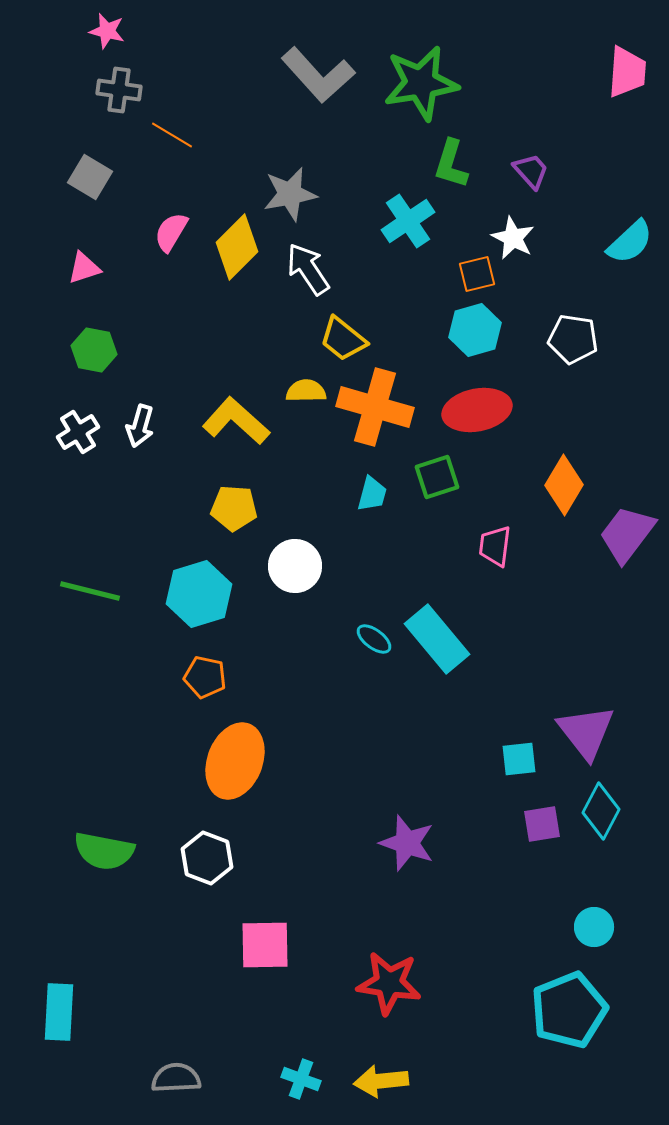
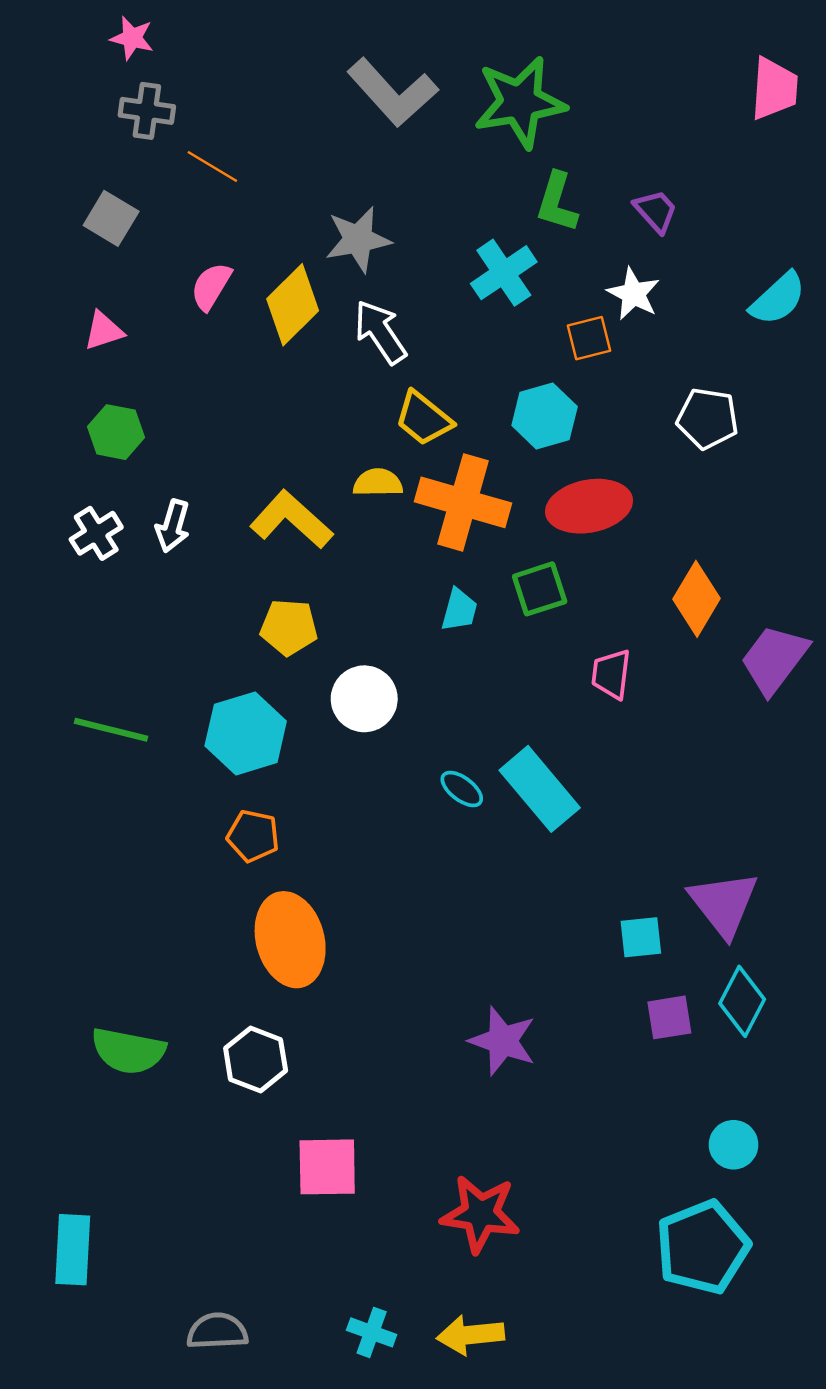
cyan hexagon: (475, 330) -> (545, 416), moved
orange ellipse: (235, 761) -> (290, 940), turned -36

